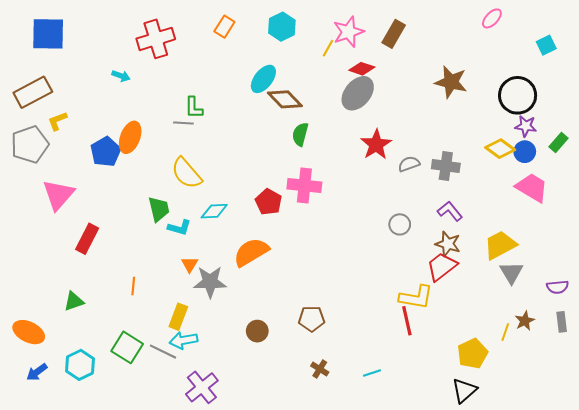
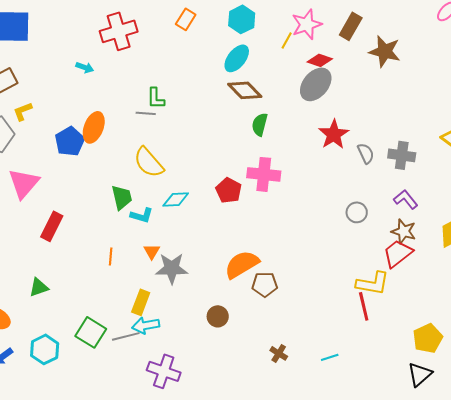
cyan ellipse: (263, 79) -> (237, 58), moved
brown star: (451, 82) -> (385, 51), moved
gray semicircle: (409, 164) -> (366, 153), turned 85
orange semicircle: (251, 252) -> (242, 264), moved
orange line: (133, 286) -> (111, 256), moved
brown pentagon: (312, 319) -> (265, 284), moved
gray line: (163, 352) -> (126, 336), turned -40
purple cross: (202, 387) -> (164, 371), turned -32

